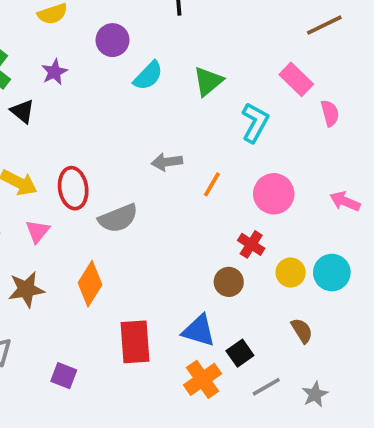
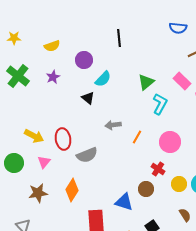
green triangle: (208, 81) -> (146, 82), moved
black triangle: (23, 111) -> (88, 98), moved
blue triangle: (199, 331) -> (124, 202), moved

